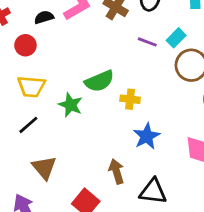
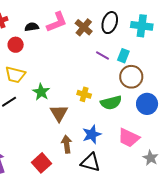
cyan rectangle: (176, 38) -> (123, 56), turned -32
green semicircle: (99, 81) -> (111, 103), moved
blue star: (147, 136) -> (92, 134), moved
brown triangle: (44, 168) -> (59, 113), moved

